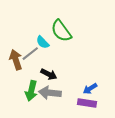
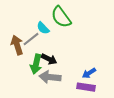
green arrow: (31, 91) -> (36, 64), moved

